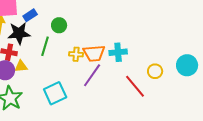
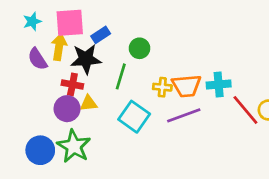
purple line: (92, 75) -> (184, 115), turned 35
red line: (135, 86) -> (245, 110), moved
cyan square: (55, 93) -> (134, 117), moved, turned -30

